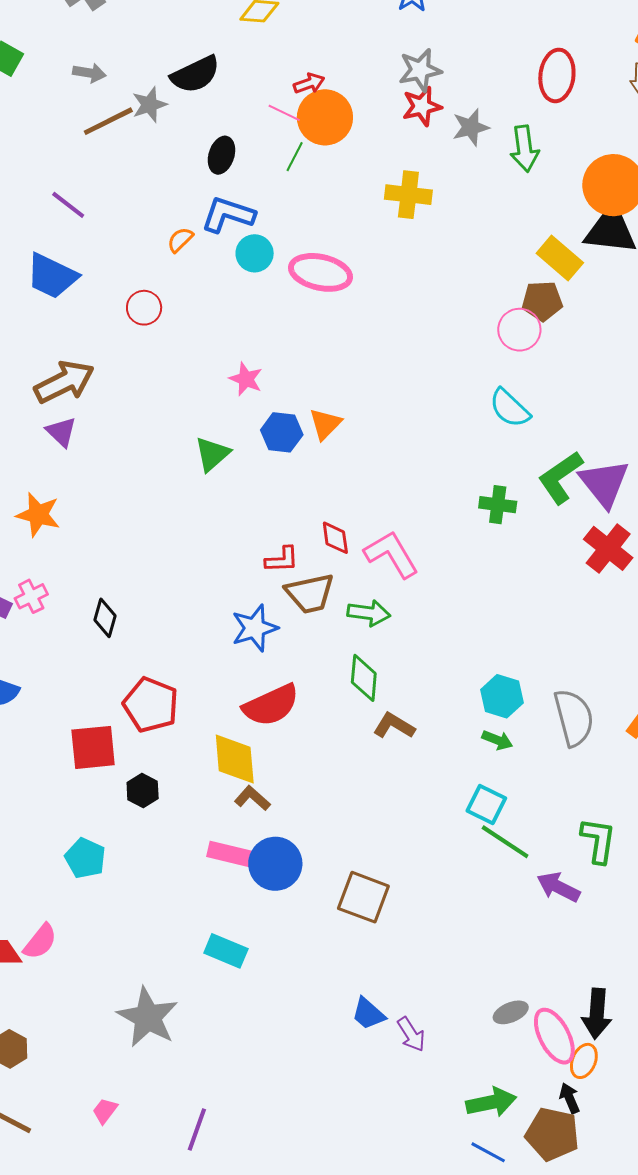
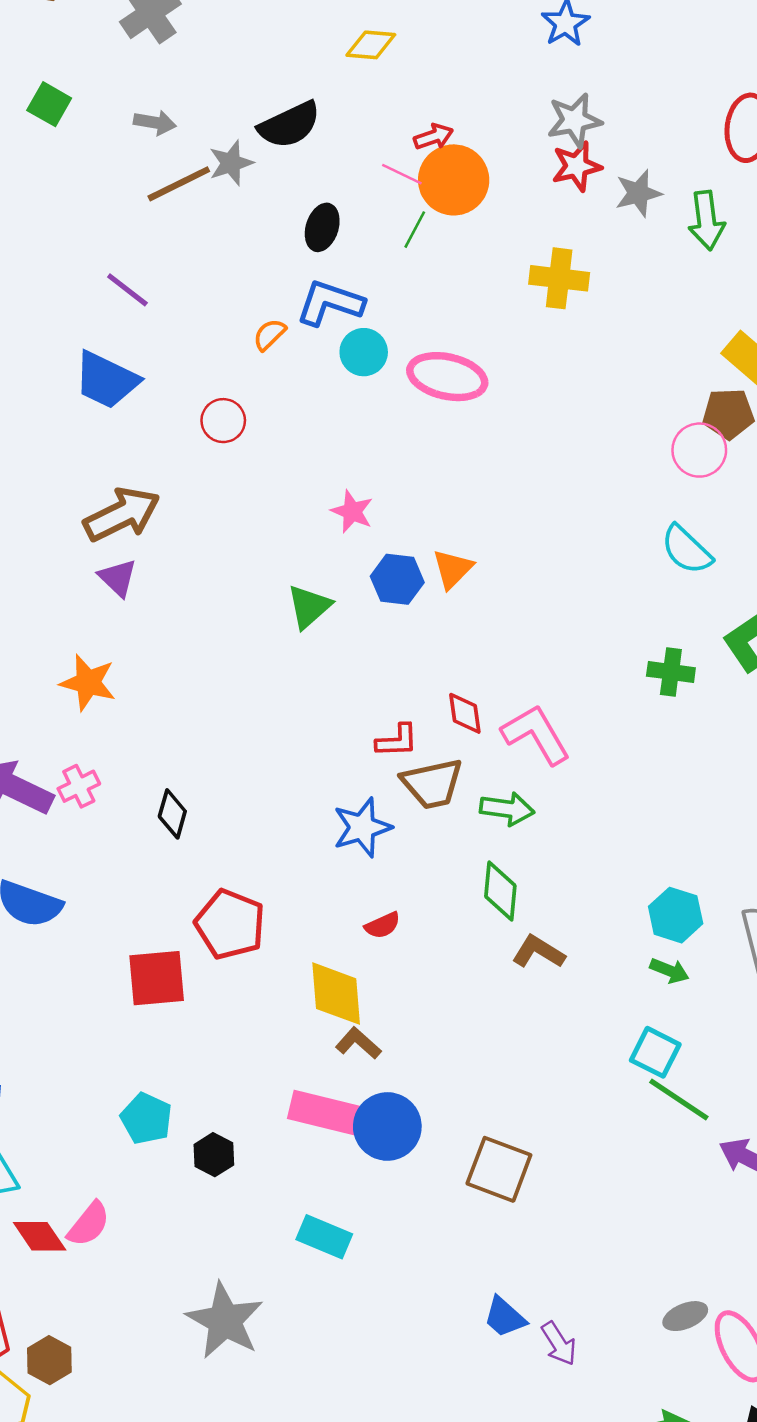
red semicircle: (271, 705) -> (383, 925), size x0.5
black hexagon: (143, 791) -> (214, 1155), moved
pink rectangle: (230, 854) -> (330, 1114), size x1.4

